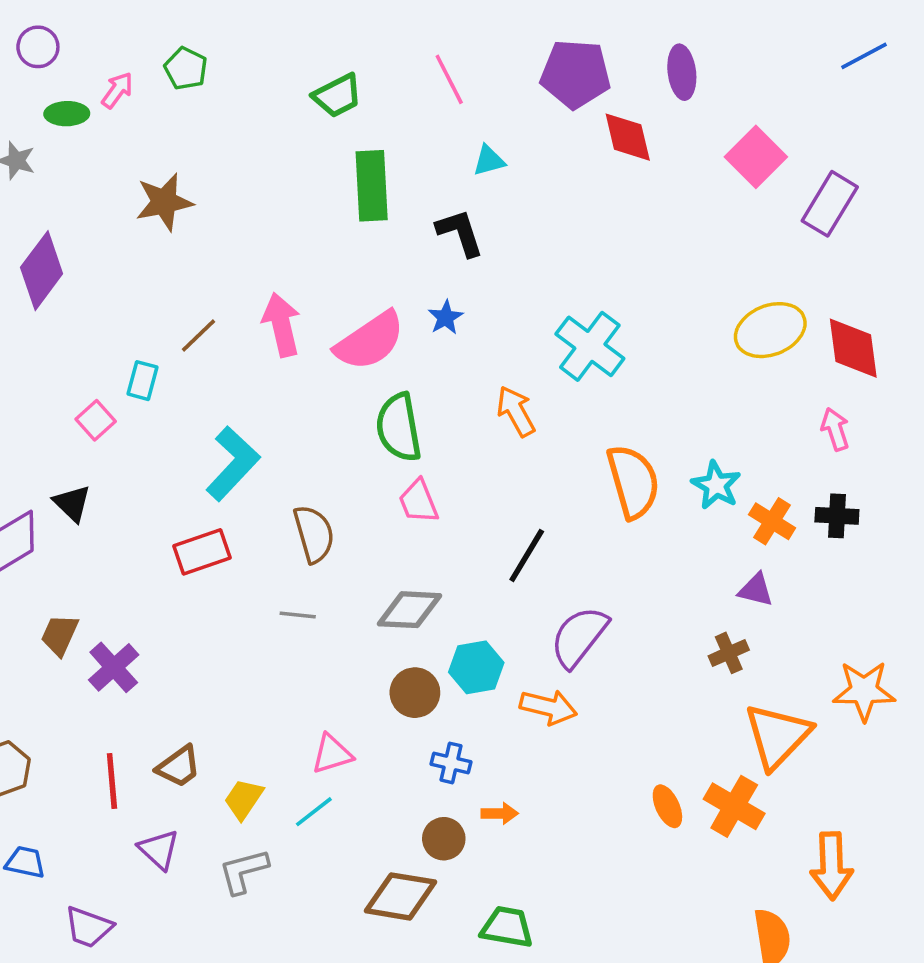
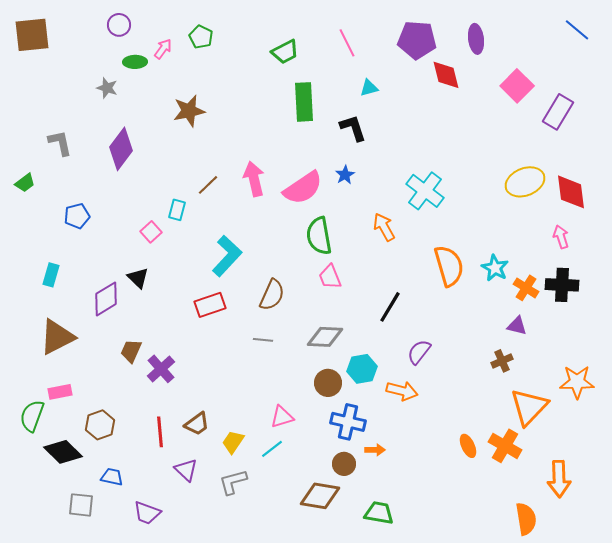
blue line: (864, 56) -> (577, 30), turned 68
black cross: (837, 516) -> (562, 285), size x1.4
brown semicircle: (314, 534) -> (272, 295), turned 40
purple semicircle: (579, 637) -> (419, 352), size x0.7
blue cross: (451, 763) -> (348, 422), size x1.6

